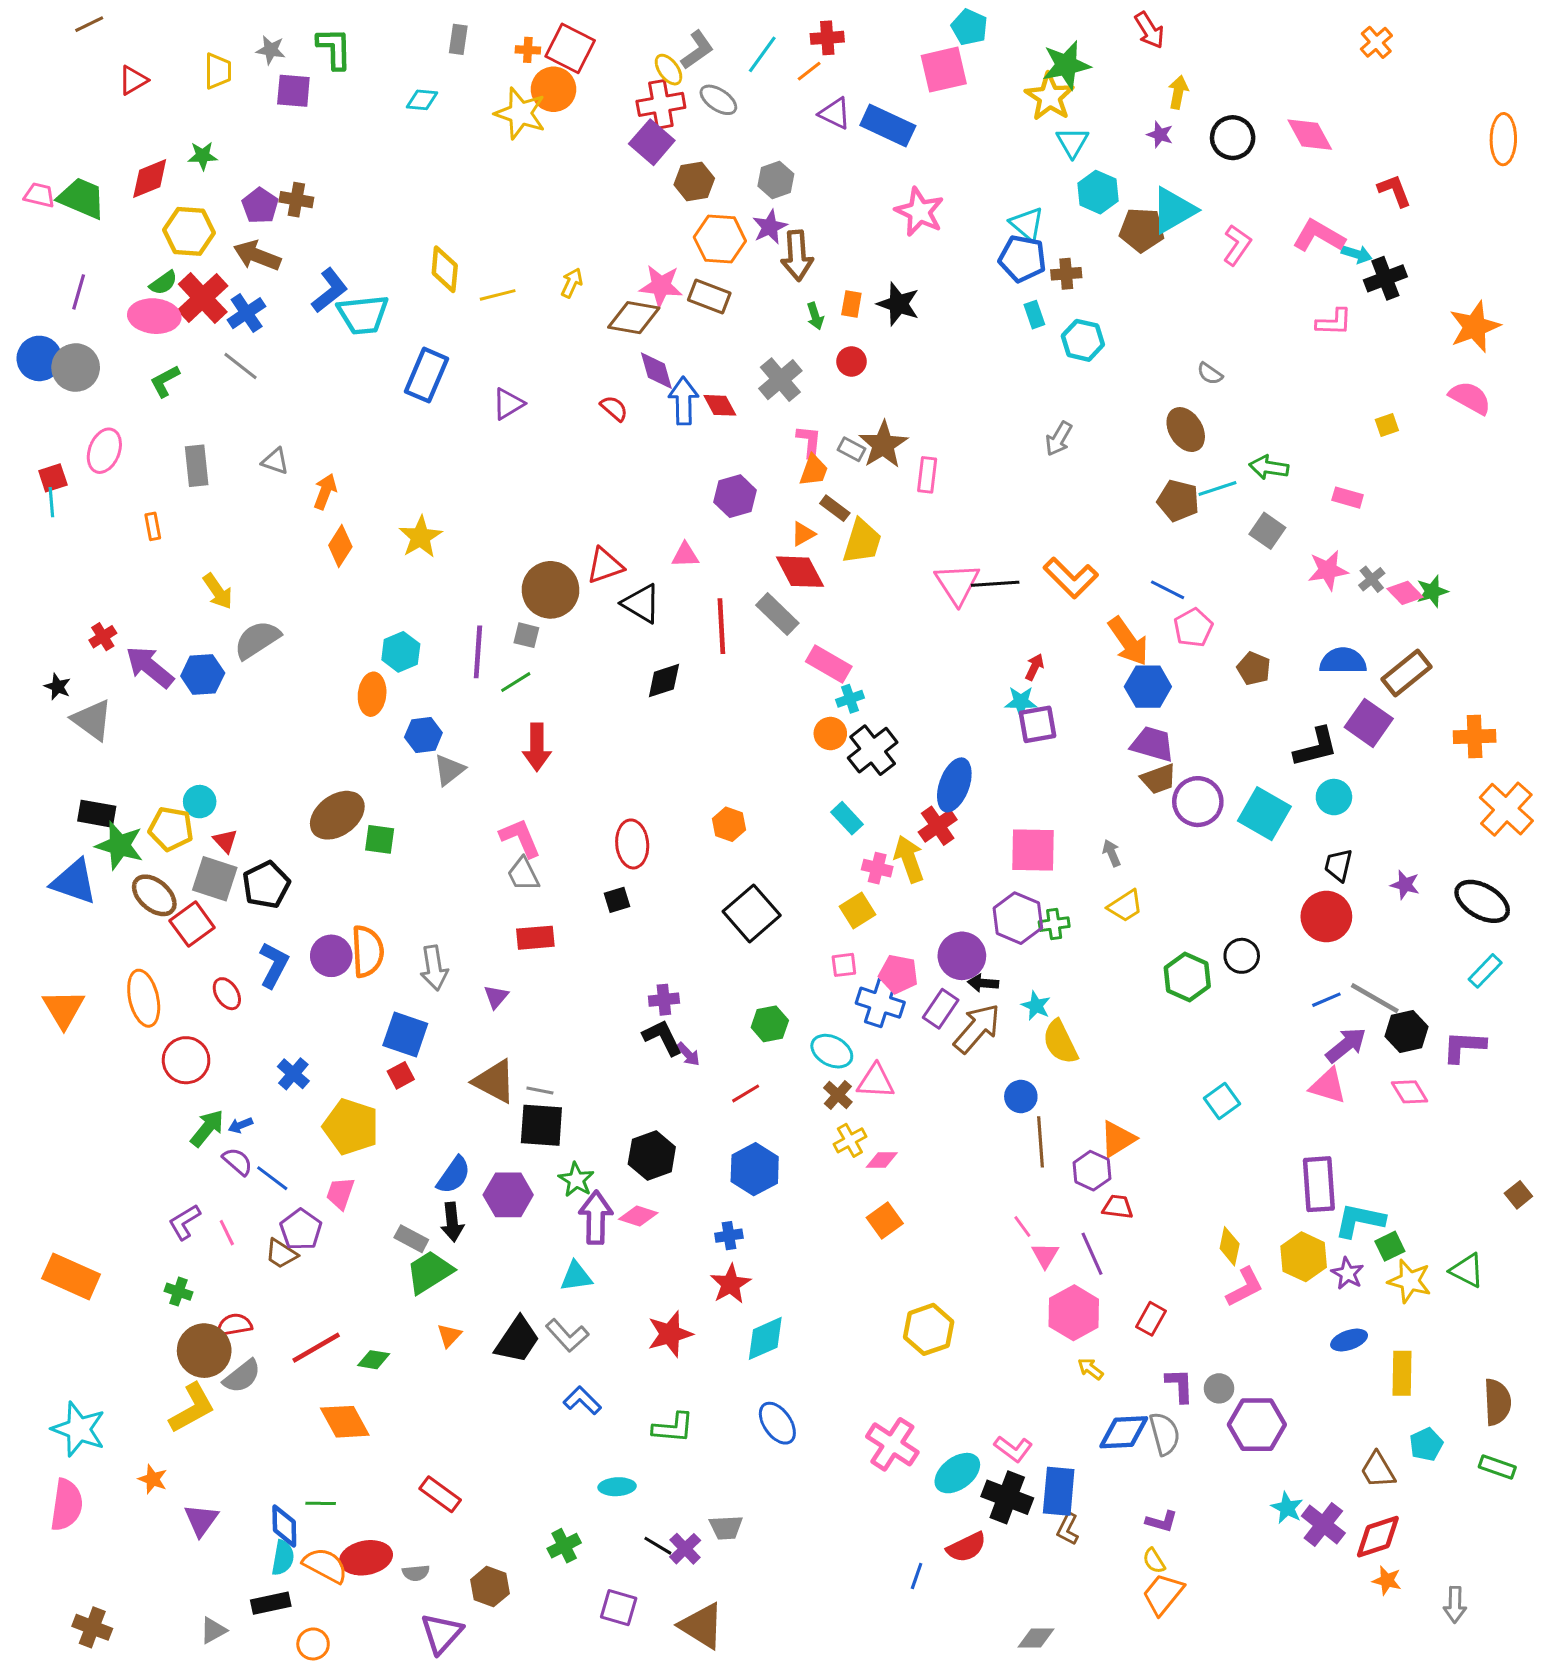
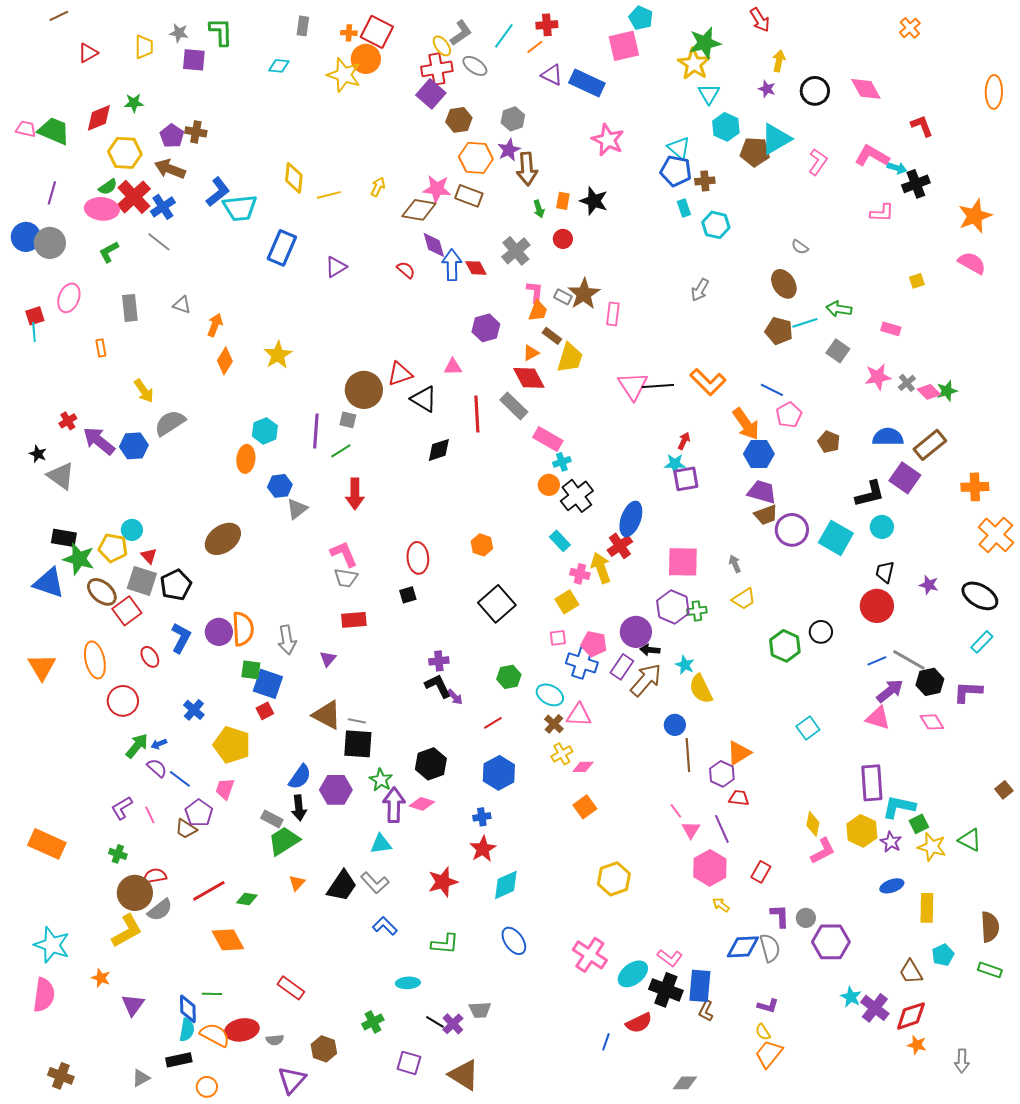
green square: (380, 839) -> (251, 670), moved
gray trapezoid: (523, 874) -> (346, 578), turned -55

